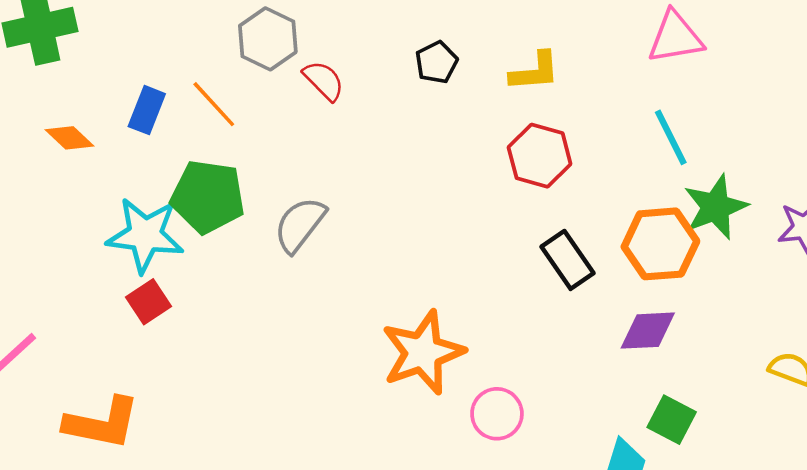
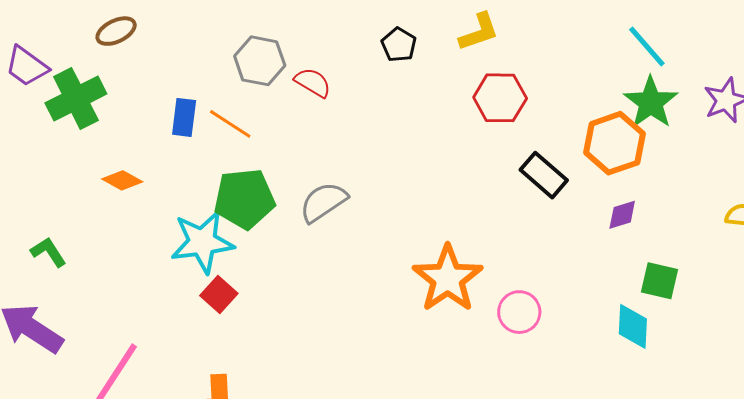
blue rectangle: (147, 110) -> (184, 117), moved
cyan line: (671, 137) -> (647, 47), moved
gray semicircle: (300, 225) -> (323, 202), turned 33
purple diamond: (648, 331) -> (622, 215), size x0.7

